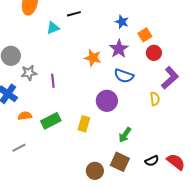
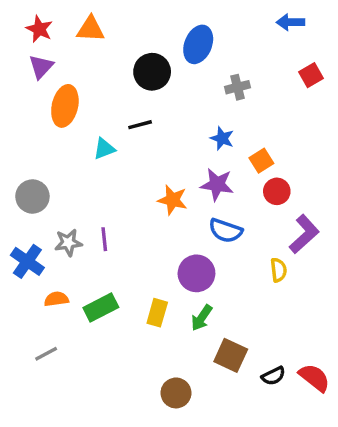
purple star: (119, 49) -> (217, 185), turned -30
gray star: (29, 73) -> (68, 243), moved
green arrow: (125, 135) -> (202, 318), moved
brown square: (120, 162) -> (231, 355), moved

